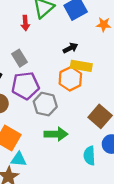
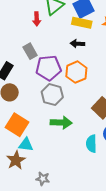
black arrow: (70, 48) -> (77, 44), turned -152
yellow rectangle: (81, 66) -> (82, 23), moved
purple pentagon: (25, 86) -> (49, 68), moved

